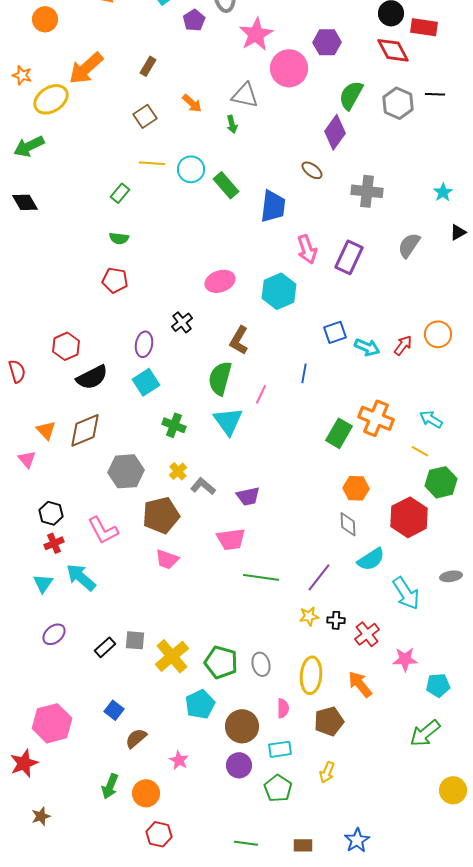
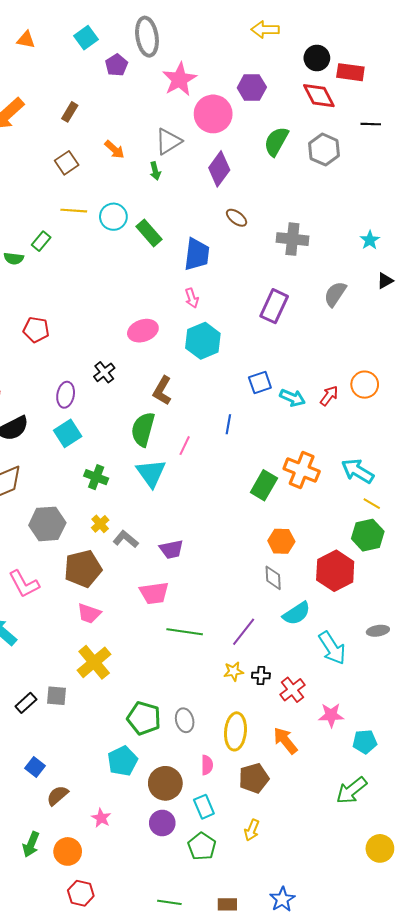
black line: (435, 94) -> (371, 124), moved
gray triangle: (245, 95) -> (168, 141), turned -44
purple diamond: (335, 132) -> (219, 169), moved
green semicircle: (119, 238) -> (14, 258), moved
pink arrow: (307, 249) -> (192, 298), moved, size x0.7
cyan arrow: (431, 419) -> (358, 471), size x1.4
yellow line: (420, 451) -> (372, 504), moved
yellow cross: (172, 656) -> (94, 662), moved
cyan rectangle: (280, 749) -> (204, 807), turned 75

